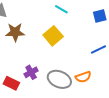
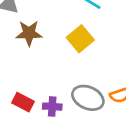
purple cross: (31, 72) -> (52, 107), moved, turned 32

